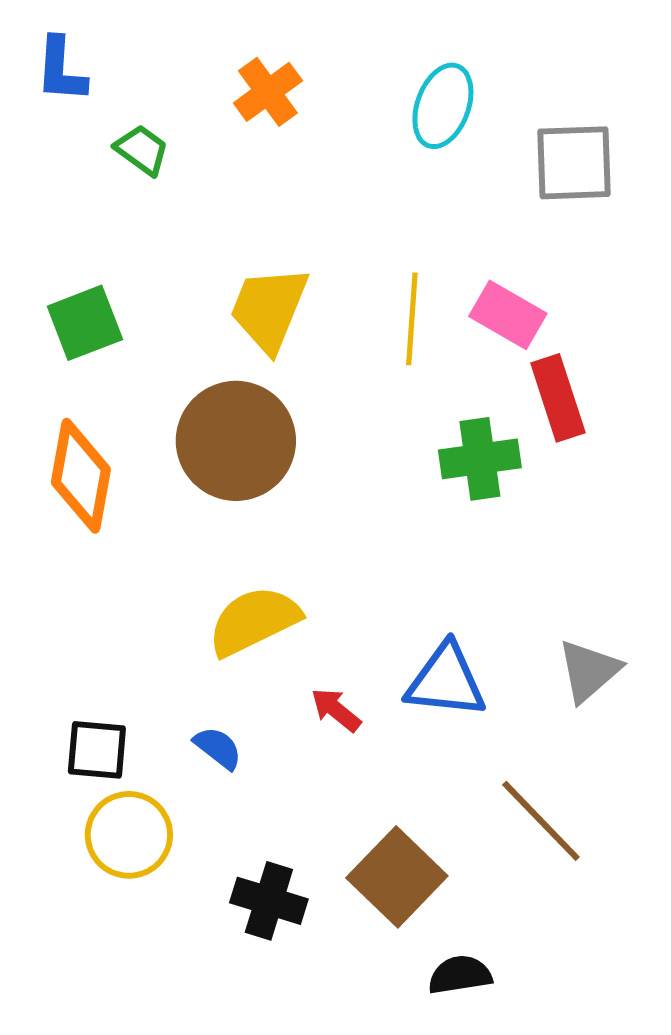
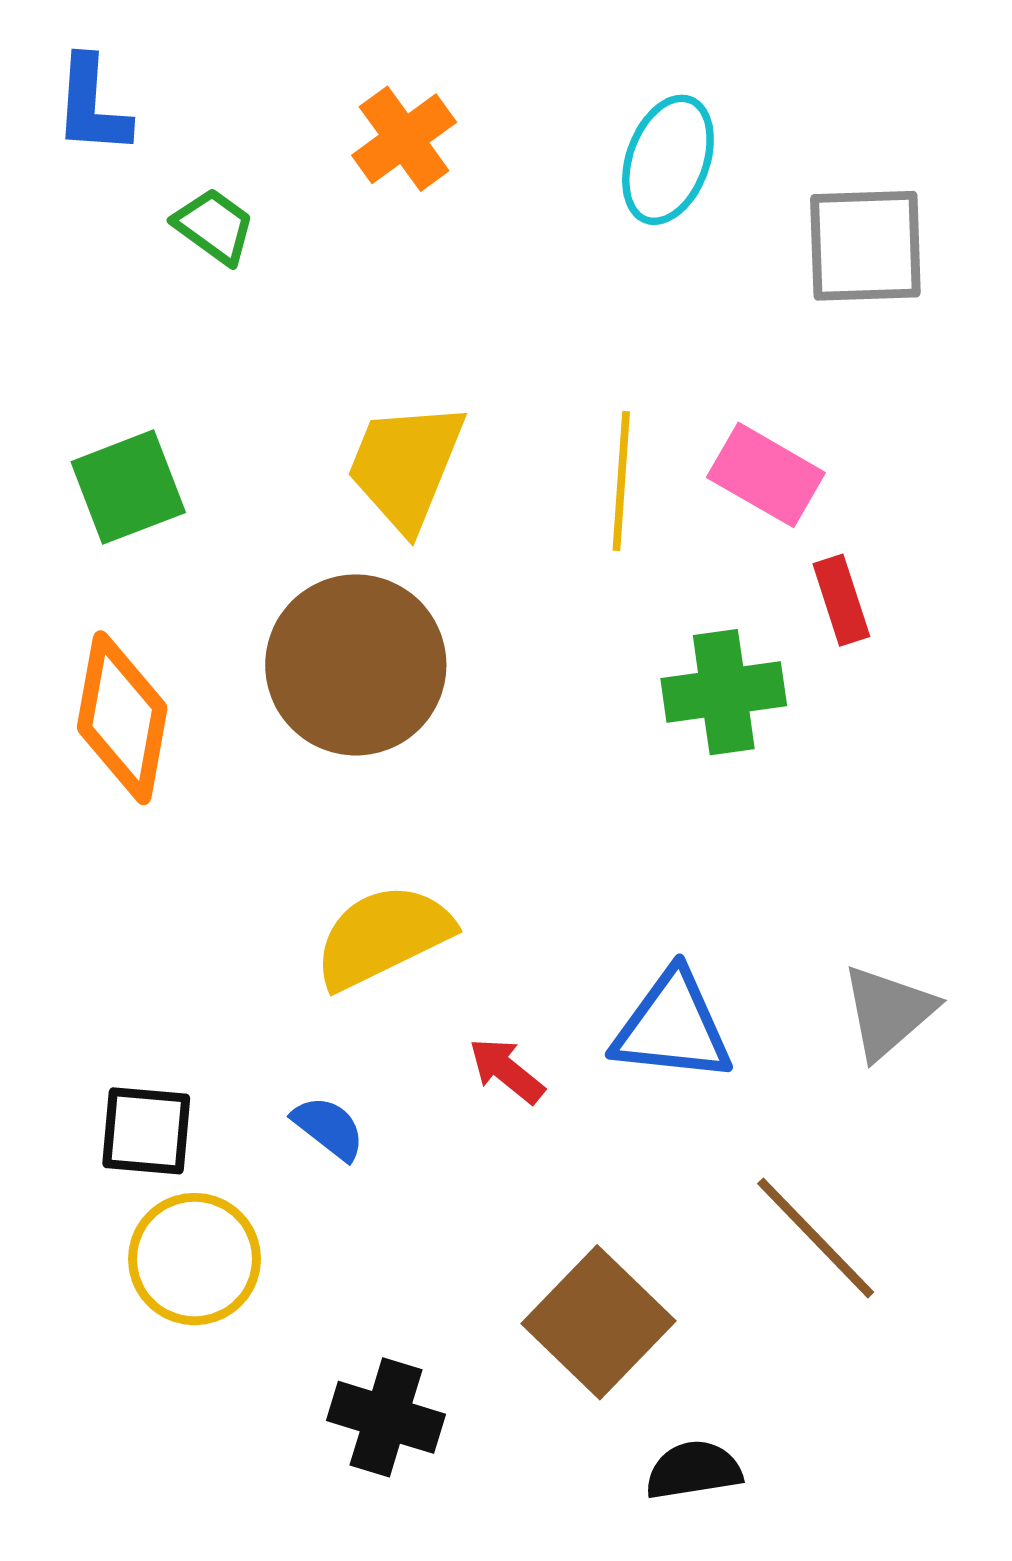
red rectangle: (558, 398) -> (841, 600), size x0.7
black cross: (269, 901) -> (386, 1417), moved

